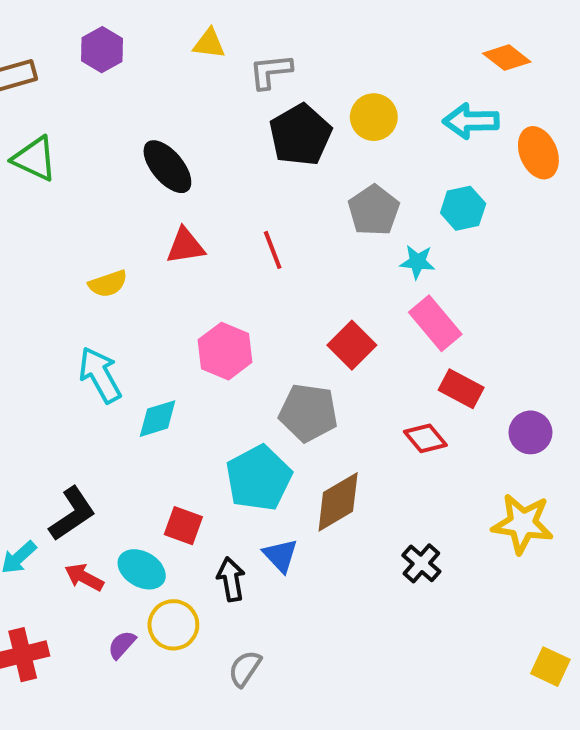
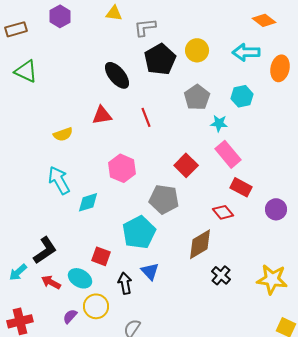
orange ellipse: (538, 153) -> (280, 68), turned 35
black ellipse: (167, 167) -> (117, 75), moved
brown diamond: (338, 502) -> (200, 244), moved
yellow star: (523, 524) -> (272, 279), moved

